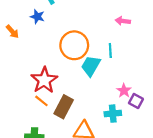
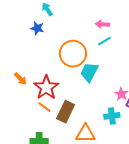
pink arrow: (123, 21) -> (102, 24), moved
orange arrow: (12, 32) -> (20, 79), moved
cyan line: (110, 50) -> (104, 41), moved, turned 64

